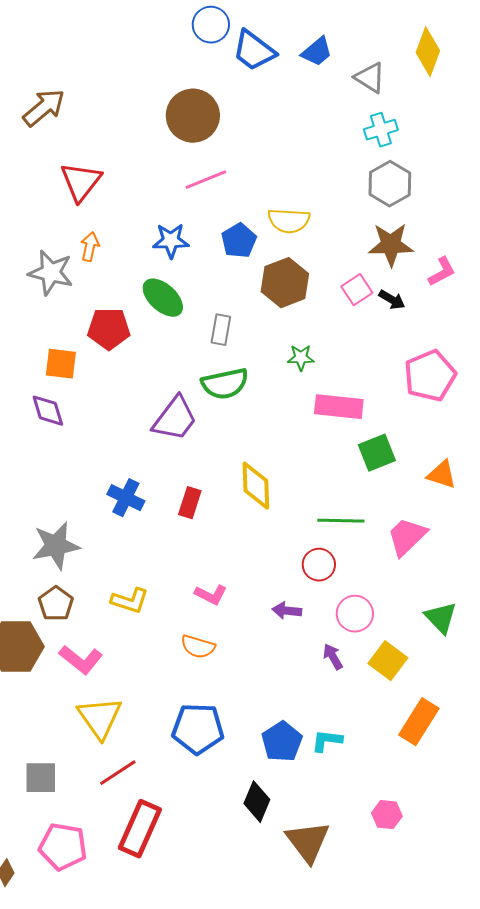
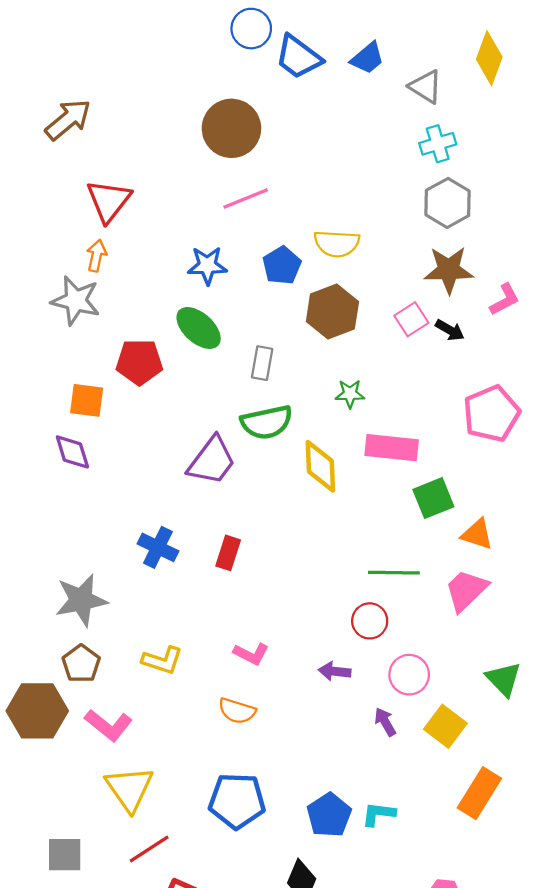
orange arrow: (90, 247) -> (97, 256), moved
orange triangle: (442, 475) -> (477, 534), moved
yellow diamond: (256, 486) -> (320, 466), moved

